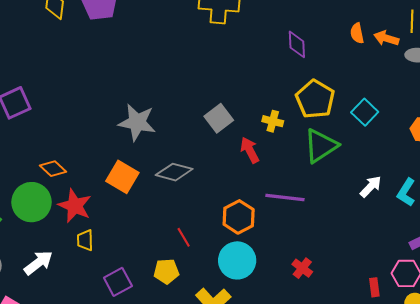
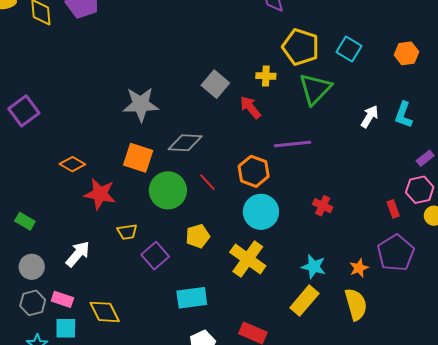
green circle: (32, 202) -> (168, 190), moved
red line: (184, 237) -> (207, 182), moved
yellow trapezoid: (85, 240) -> (127, 232), moved, turned -85

